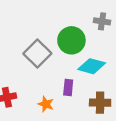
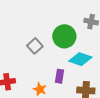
gray square: (37, 53) -> (35, 46), size x0.7

